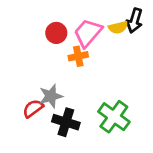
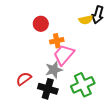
pink trapezoid: (88, 33) -> (64, 55), moved
gray star: (51, 96) -> (54, 70), moved
green cross: (114, 117) -> (83, 85), turned 30

